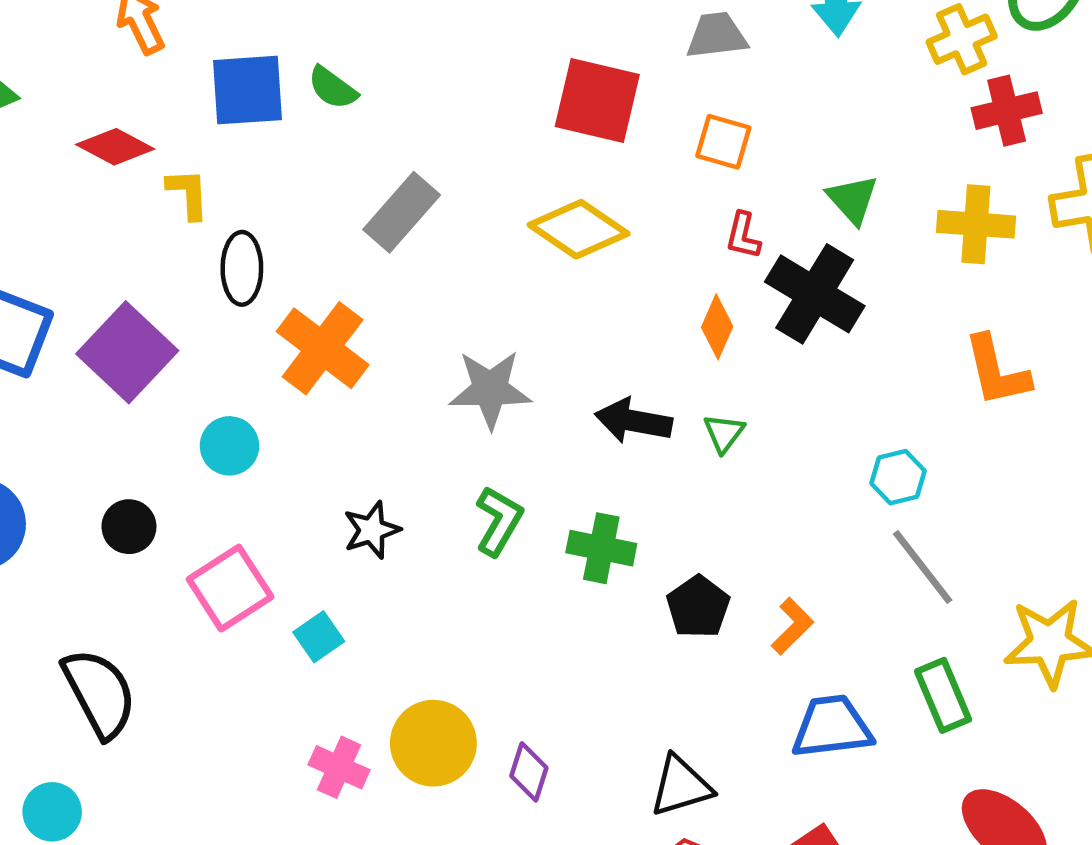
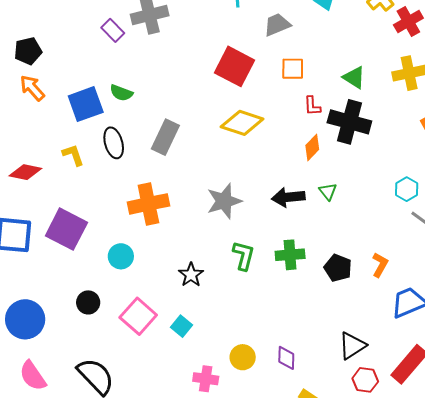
red square: (597, 101) -> (234, 66), turned 30
red diamond: (115, 147) -> (25, 172), moved
black ellipse: (242, 268) -> (114, 143), moved
orange diamond: (717, 327) -> (312, 147), turned 36
orange cross: (323, 348) -> (148, 204), turned -33
yellow circle: (433, 743) -> (243, 357), size x0.7

